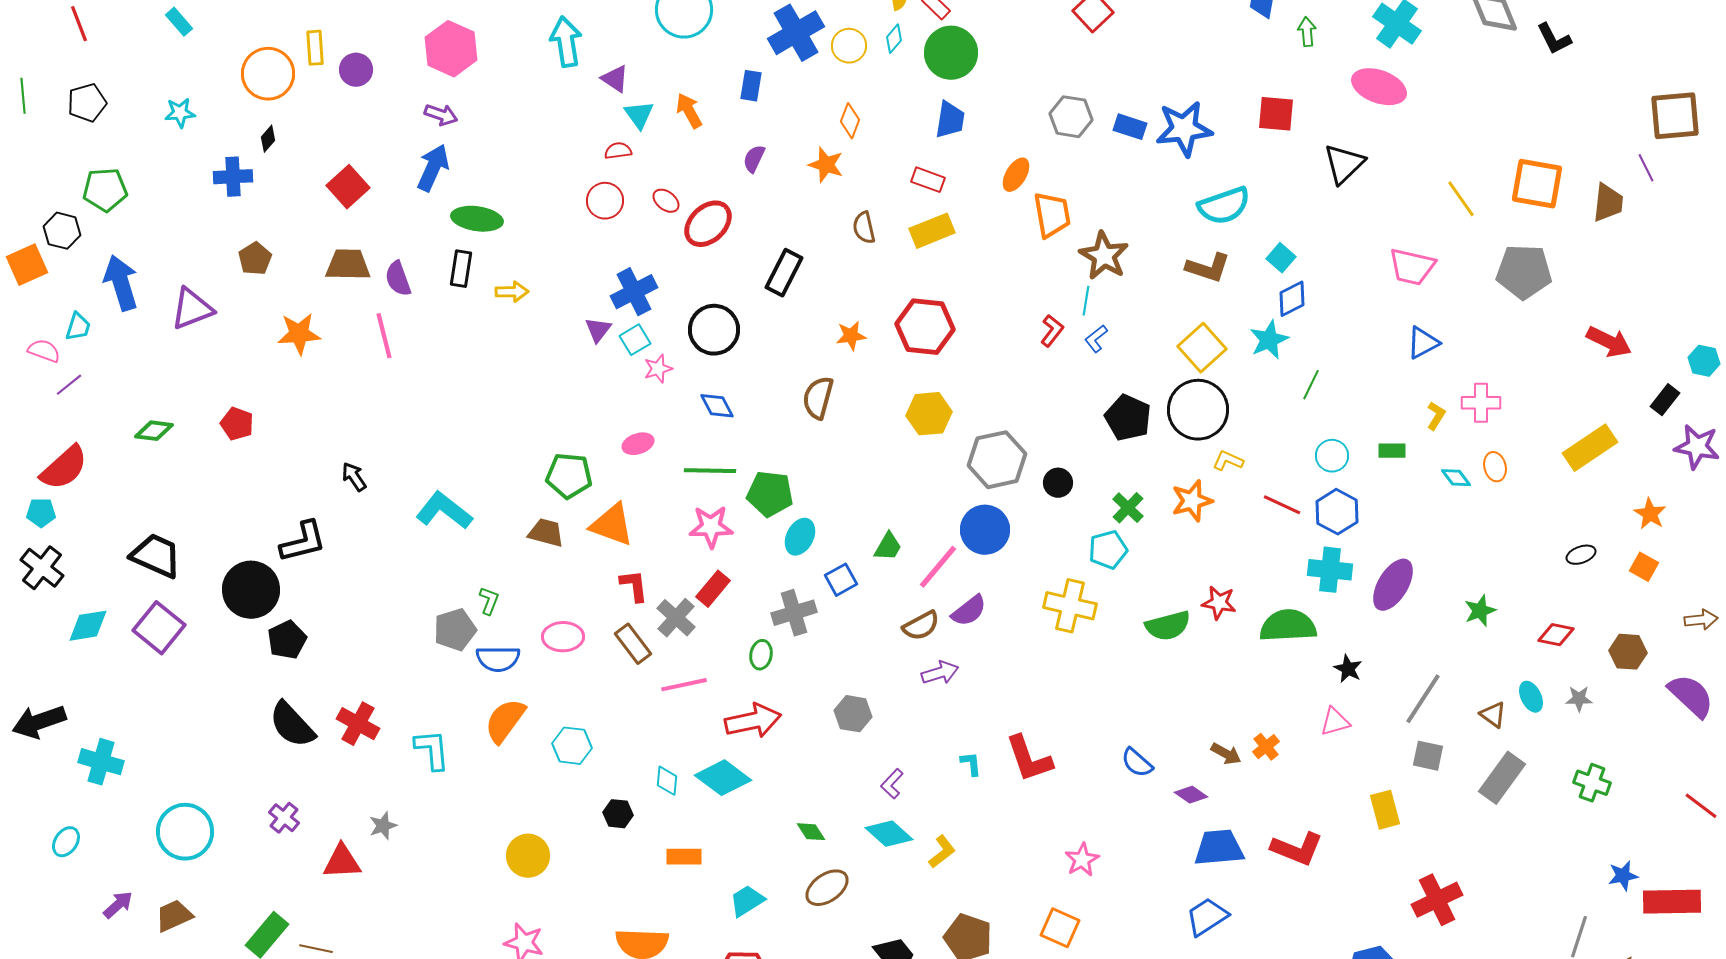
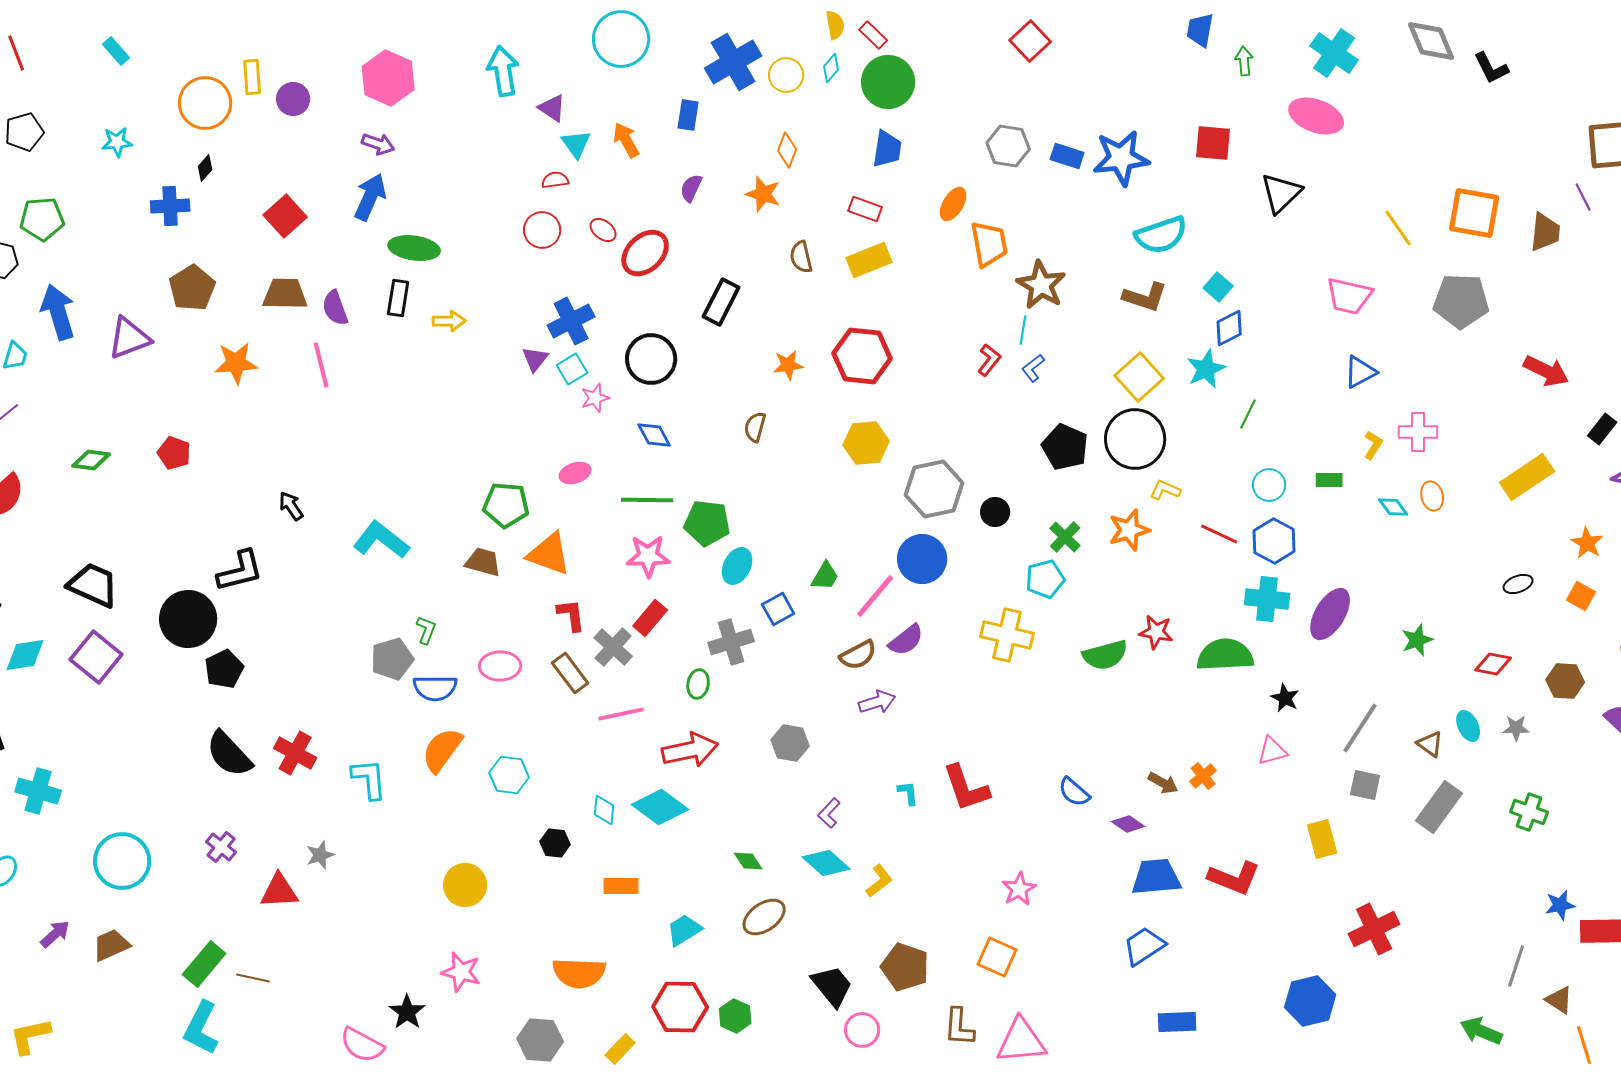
brown pentagon: (255, 259) -> (192, 288), size x1.4
brown semicircle: (818, 398) -> (755, 427), size x0.7

